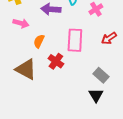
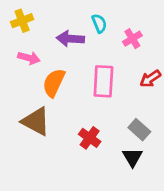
orange semicircle: (39, 41) -> (54, 83), size x1.5
red cross: (56, 61) -> (90, 138), moved

